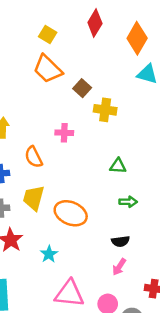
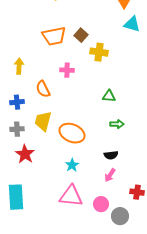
orange trapezoid: (48, 69) -> (54, 36), moved, turned -55
cyan star: (49, 254) -> (72, 165), moved

